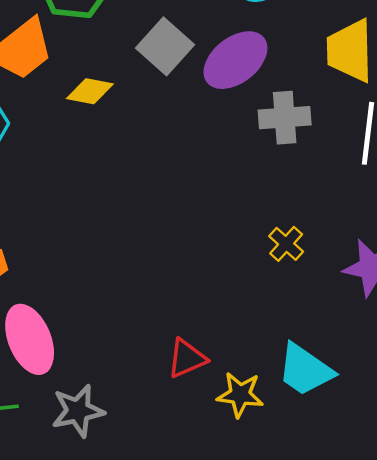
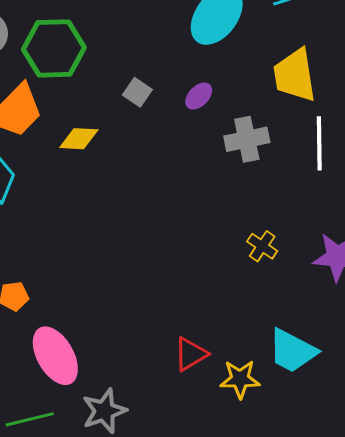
gray square: (165, 46) -> (137, 92), size x0.6
purple ellipse: (235, 60) -> (199, 96), size x0.5

